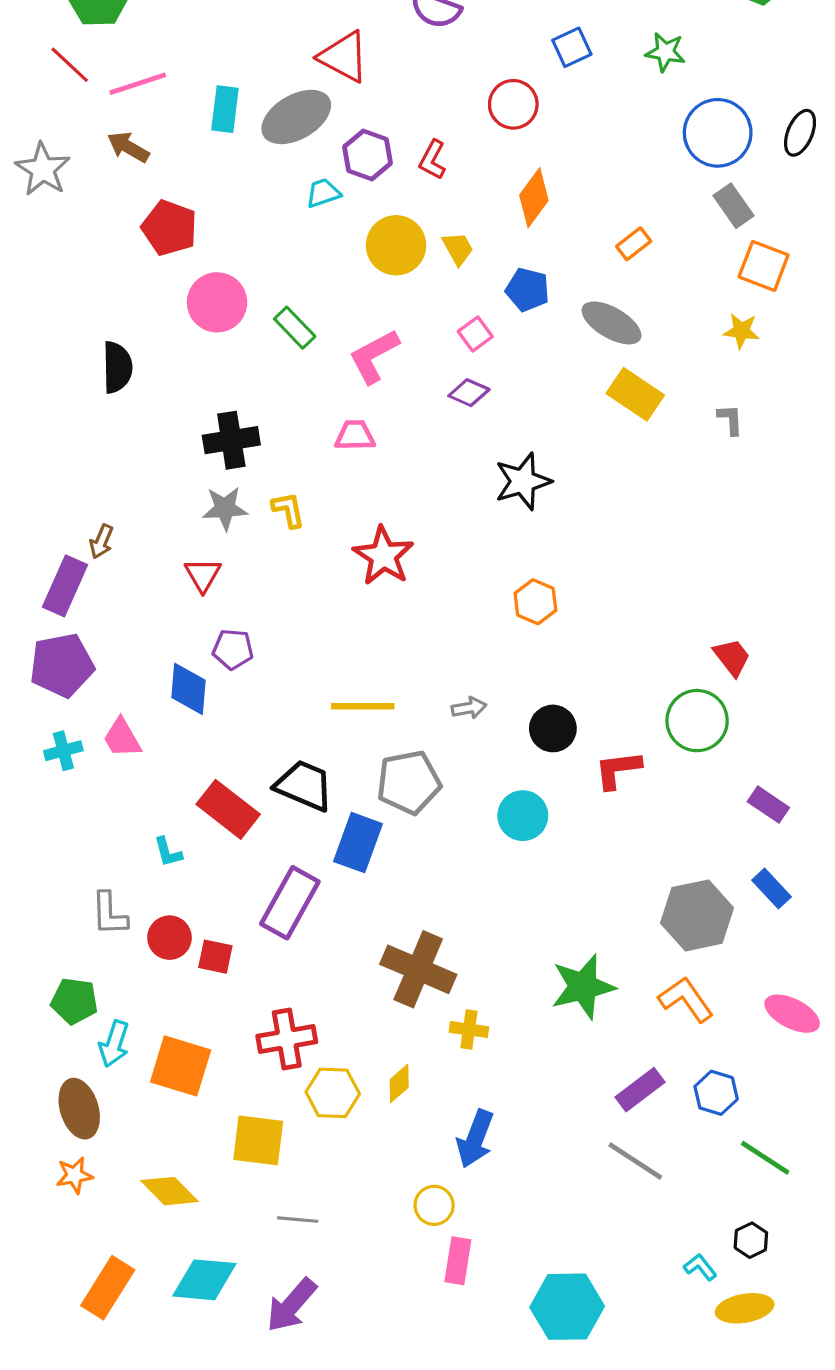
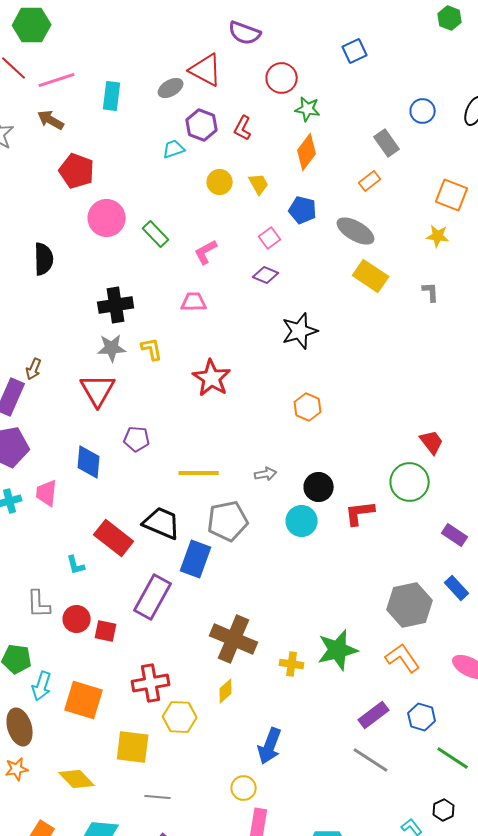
blue square: (572, 47) -> (355, 51), moved
green star: (665, 52) -> (308, 109), moved
red triangle: (344, 57) -> (206, 70), moved
red circle: (513, 104) -> (282, 78), moved
gray ellipse: (296, 117) -> (171, 88), moved, size x0.6
blue circle: (718, 133) -> (423, 111), size x0.6
gray rectangle: (733, 206) -> (387, 143), moved
yellow circle: (396, 245) -> (220, 182), size x0.7
pink L-shape: (374, 356) -> (206, 252), size x0.7
red triangle: (203, 575) -> (98, 390), size x1.5
purple pentagon: (233, 649) -> (137, 439), moved
pink trapezoid: (122, 738) -> (47, 493), turned 36
cyan circle: (523, 816) -> (302, 521), moved
yellow cross: (469, 1029) -> (292, 664), moved
yellow diamond: (399, 1083) -> (226, 691), moved

